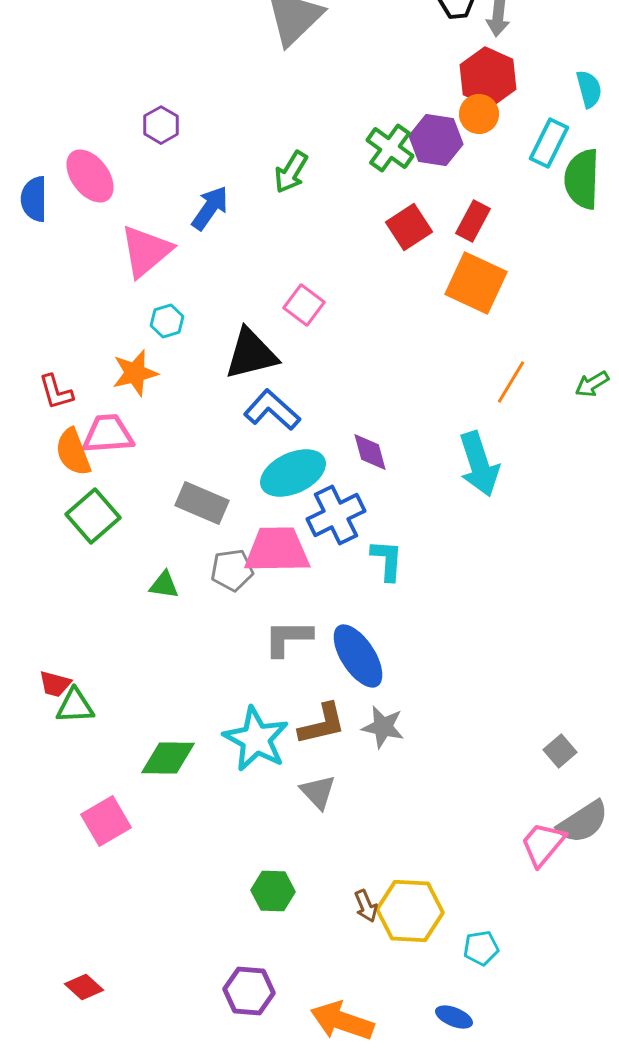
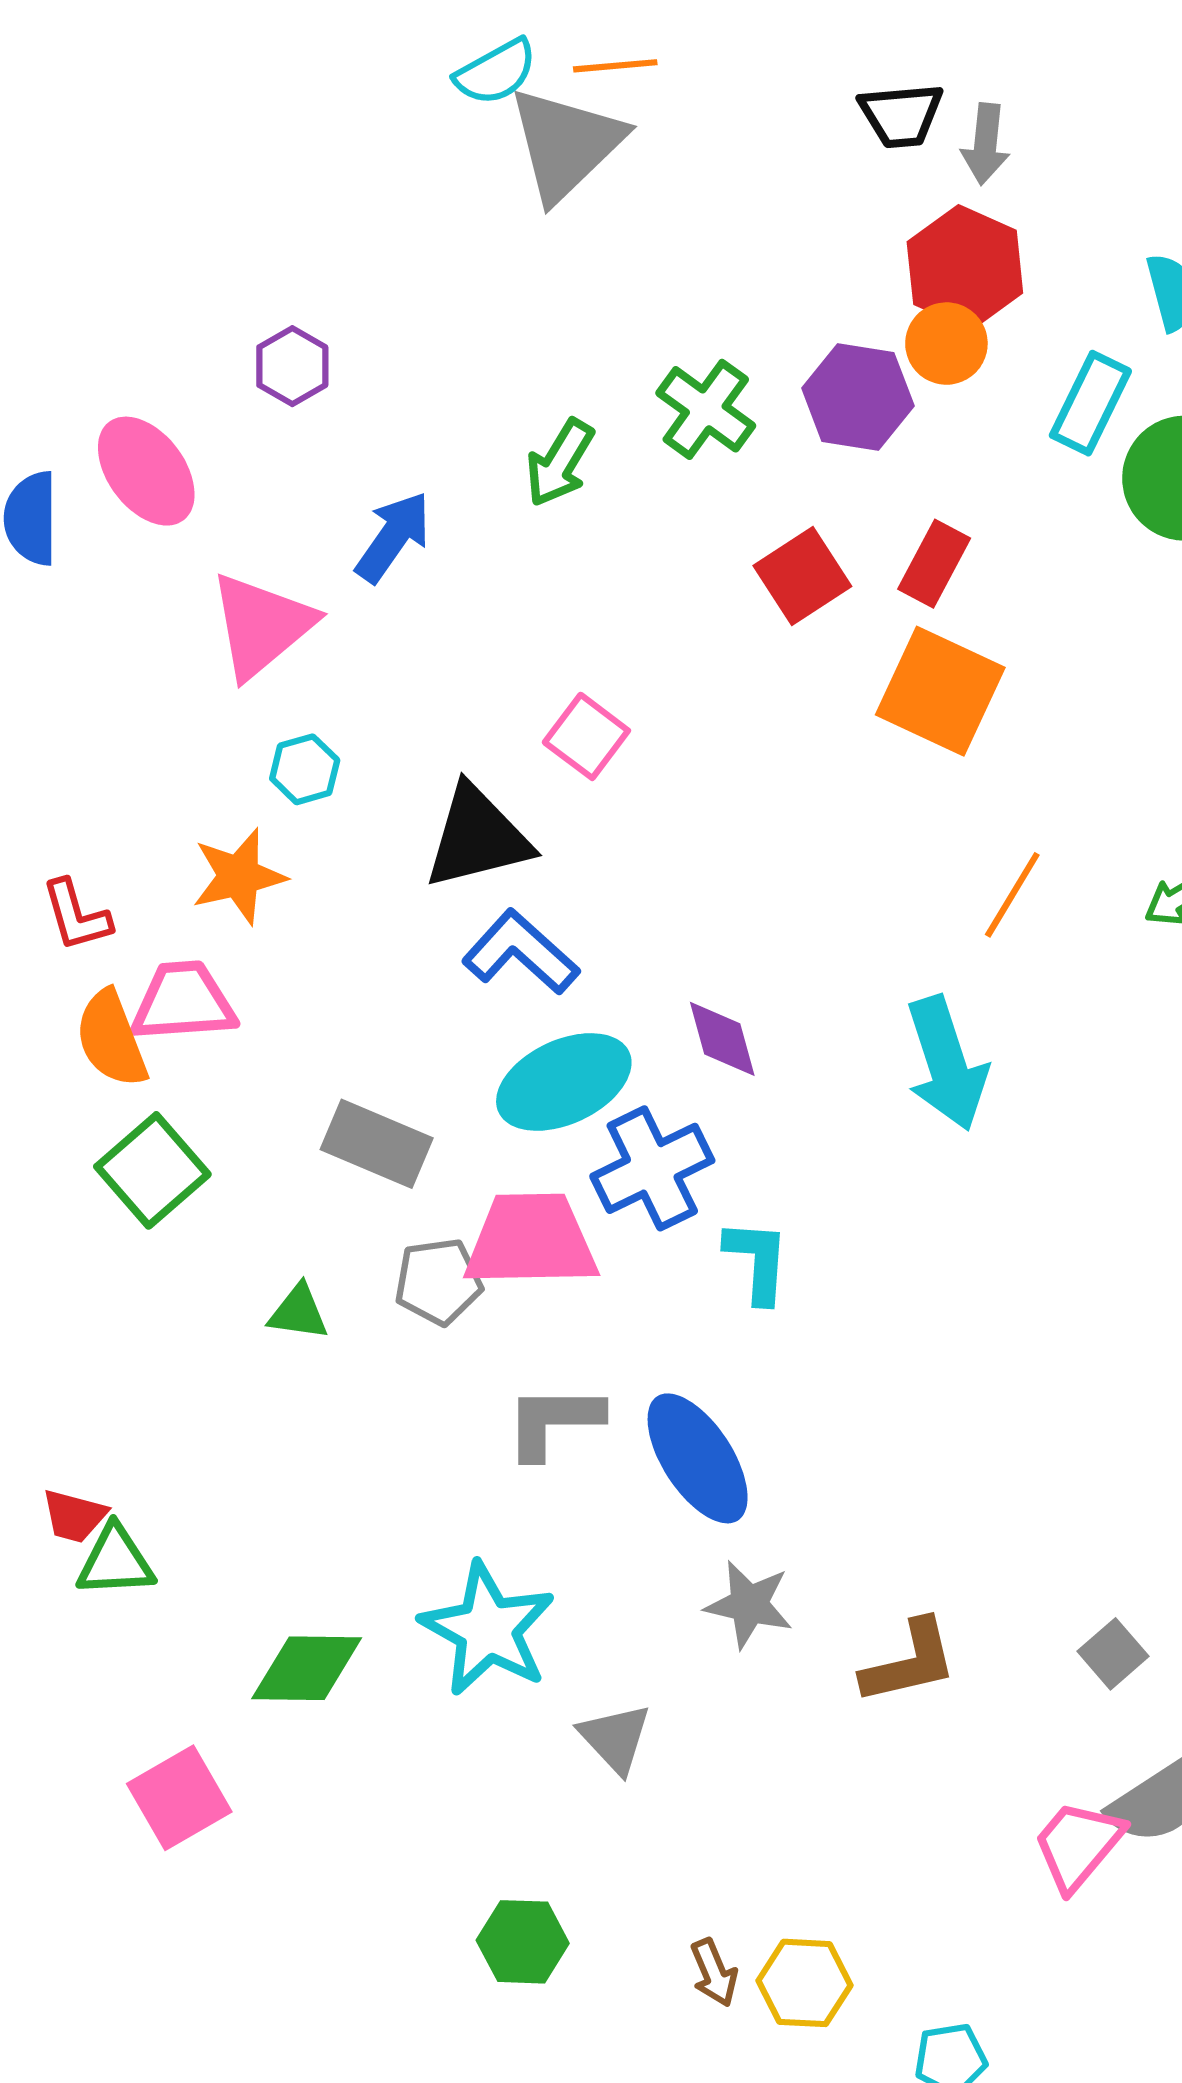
green cross: (390, 148) -> (706, 409), moved
brown L-shape: (322, 724) -> (909, 1662), moved
yellow hexagon: (410, 911) -> (804, 1983), size x0.7

